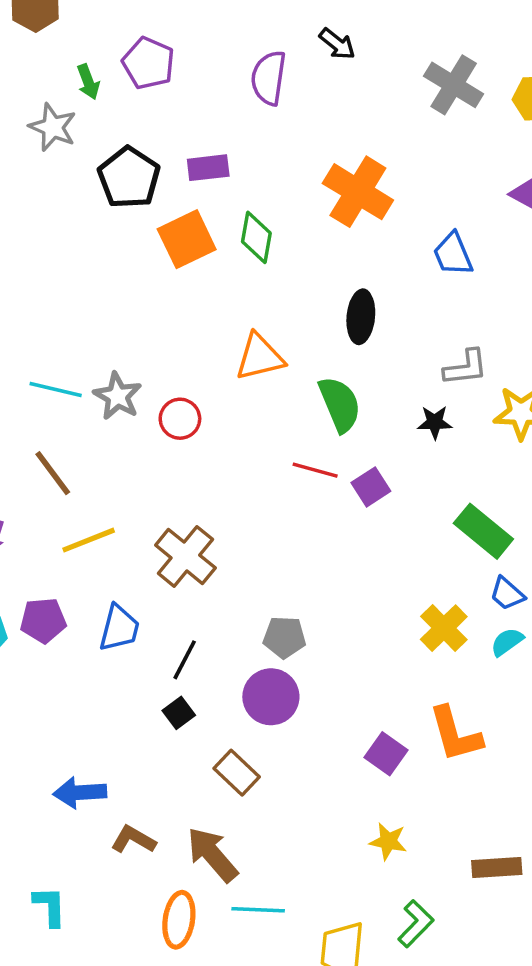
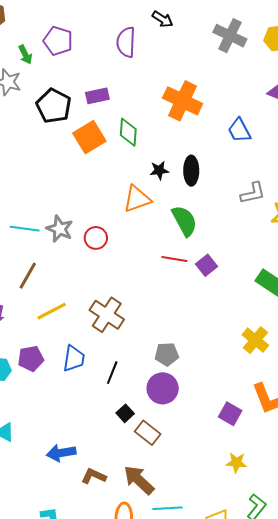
black star: (435, 422) -> (159, 170), moved
brown line: (53, 473) -> (28, 276), turned 72
black square: (179, 713) -> (125, 413), moved

